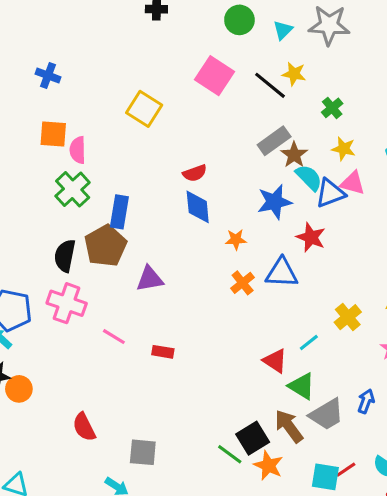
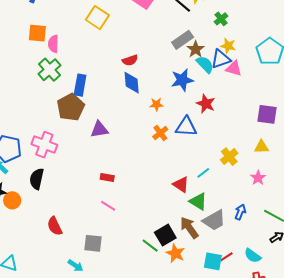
blue triangle: (330, 193) -> (221, 59), moved
black semicircle: (65, 256) -> (37, 179), moved
pink line: (114, 337) -> (108, 206), moved

